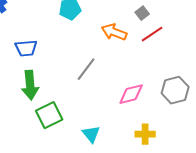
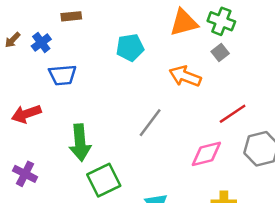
red line: (152, 34) -> (233, 114), moved
blue trapezoid: (26, 48) -> (63, 75), moved

